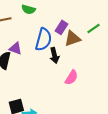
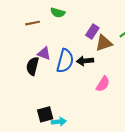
blue semicircle: (43, 39) -> (65, 61), moved
black arrow: (54, 55) -> (85, 61), turned 98

